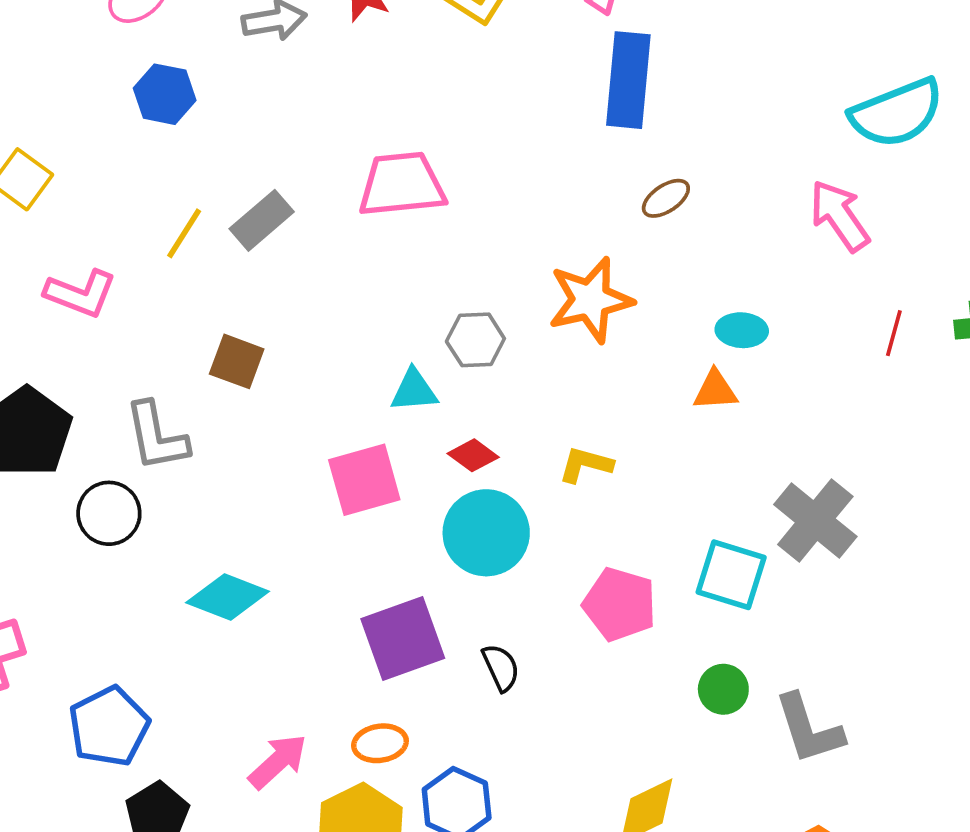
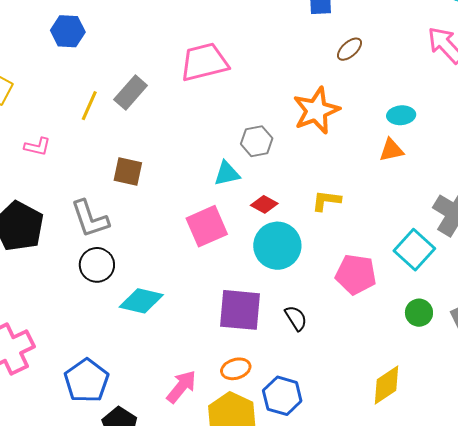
pink L-shape: (81, 294) -> (37, 147), size x0.7
black circle: (109, 513) -> (97, 265), moved
cyan square: (731, 575) -> (414, 250), turned 33
purple square: (403, 639) -> (240, 310), turned 33

